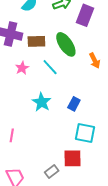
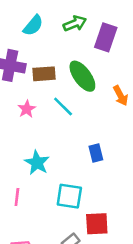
cyan star: (42, 102) -> (37, 163), moved
blue rectangle: (74, 104) -> (96, 153), turned -40
cyan square: (85, 133) -> (69, 196), moved

